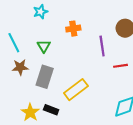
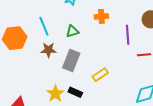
green triangle: (44, 46) -> (72, 31), turned 40
yellow rectangle: (76, 90) -> (100, 75), size x0.7

